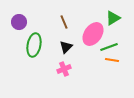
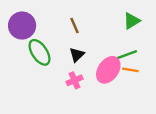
purple circle: (19, 22) -> (22, 26), size x1.5
pink ellipse: (93, 34) -> (108, 70), moved
green ellipse: (34, 45) -> (40, 52), turned -45

